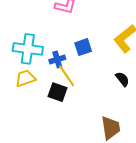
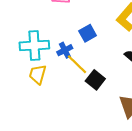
yellow trapezoid: (25, 78) -> (38, 74), turned -45
black square: (58, 92) -> (95, 80), moved, turned 30

